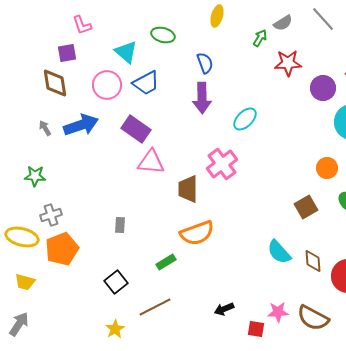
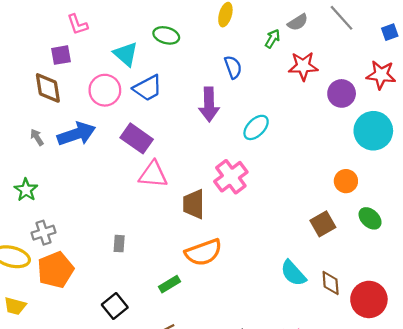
blue semicircle: (205, 63) -> (233, 67), moved
green star: (35, 176) -> (26, 190), turned 30

